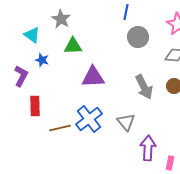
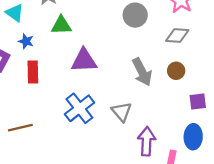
red rectangle: (35, 106) -> (33, 72), moved
brown line: (60, 128) -> (20, 128), moved

